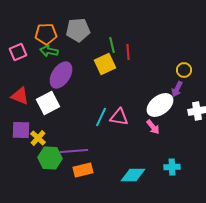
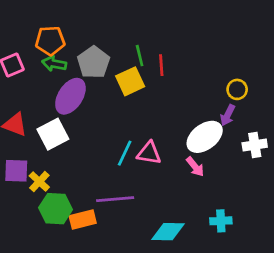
gray pentagon: (78, 30) -> (94, 62), moved, turned -30
purple line: (74, 151) -> (115, 199), moved
orange rectangle: (83, 170) -> (83, 219), moved

